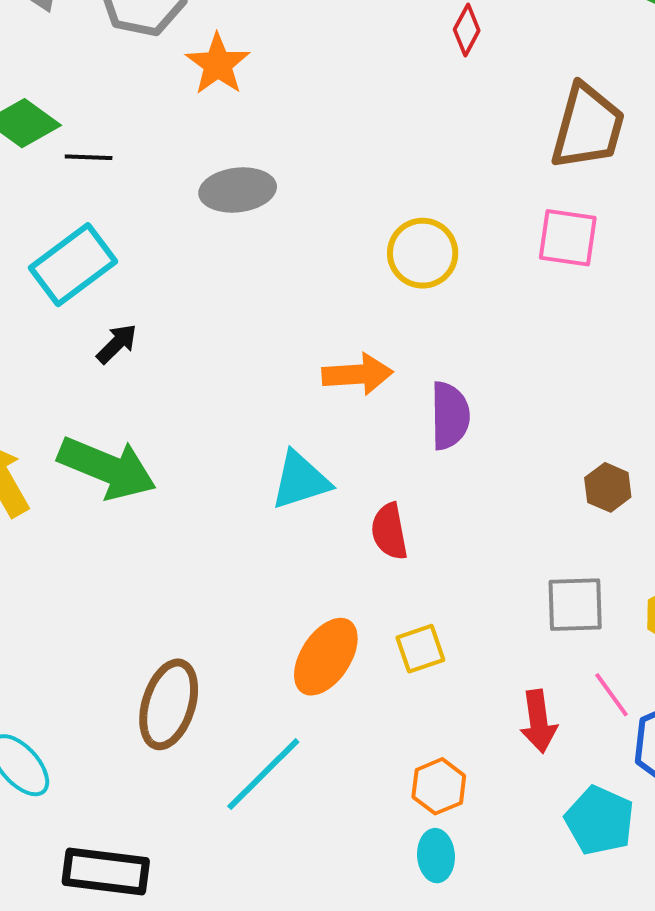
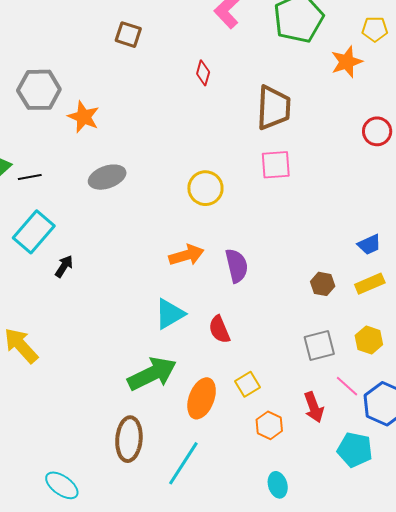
green arrow: (107, 468) -> (152, 374), moved, turned -36
orange hexagon: (439, 786) -> (269, 425), moved

